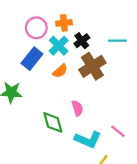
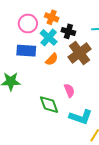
orange cross: (64, 23) -> (52, 17), turned 32
black cross: (82, 41) -> (68, 31), turned -32
blue rectangle: (32, 59) -> (26, 51), turned 60

